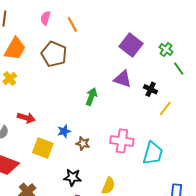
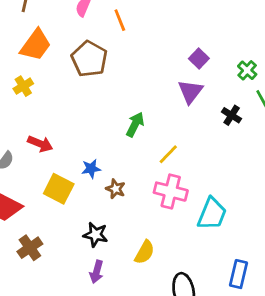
purple square: (131, 45) -> (199, 59), size x0.6
purple triangle: (123, 79) -> (190, 92), moved, turned 42
black cross: (151, 89) -> (232, 115), moved
yellow line: (165, 108) -> (168, 154), moved

